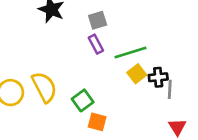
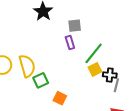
green line: (131, 52) -> (94, 53), turned -45
green square: (83, 100) -> (41, 80), moved

